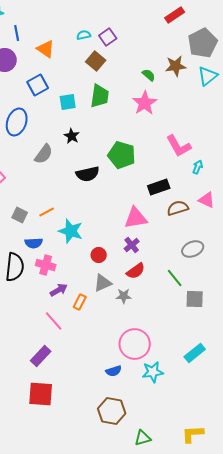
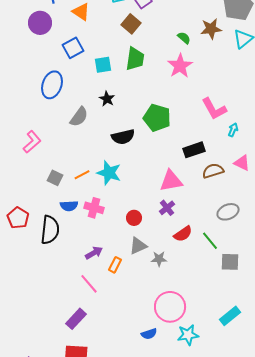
cyan star: (71, 231) -> (109, 173), moved
pink cross: (46, 265) -> (94, 208), moved
red semicircle: (136, 271) -> (183, 234), moved

